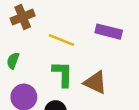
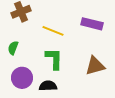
brown triangle: (95, 82) -> (95, 66), moved, turned -40

